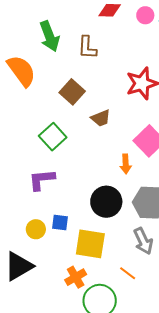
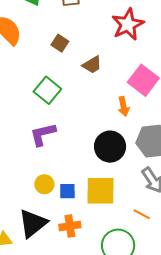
brown square: (72, 92) -> (60, 43), size x0.7
blue square: (60, 223) -> (67, 191), moved
orange cross: (76, 277) -> (70, 226), moved, turned 30

